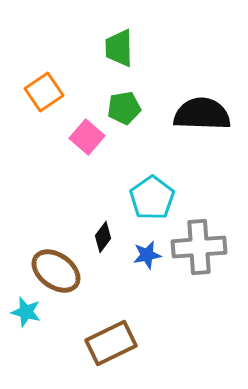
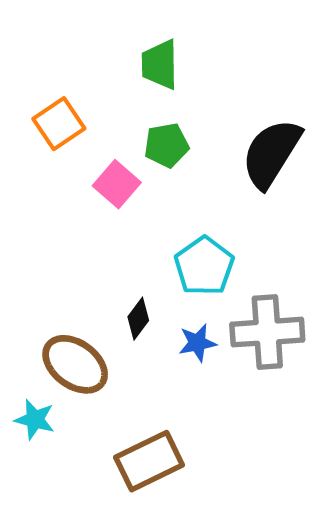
black semicircle: (202, 114) -> (271, 153), turned -60

